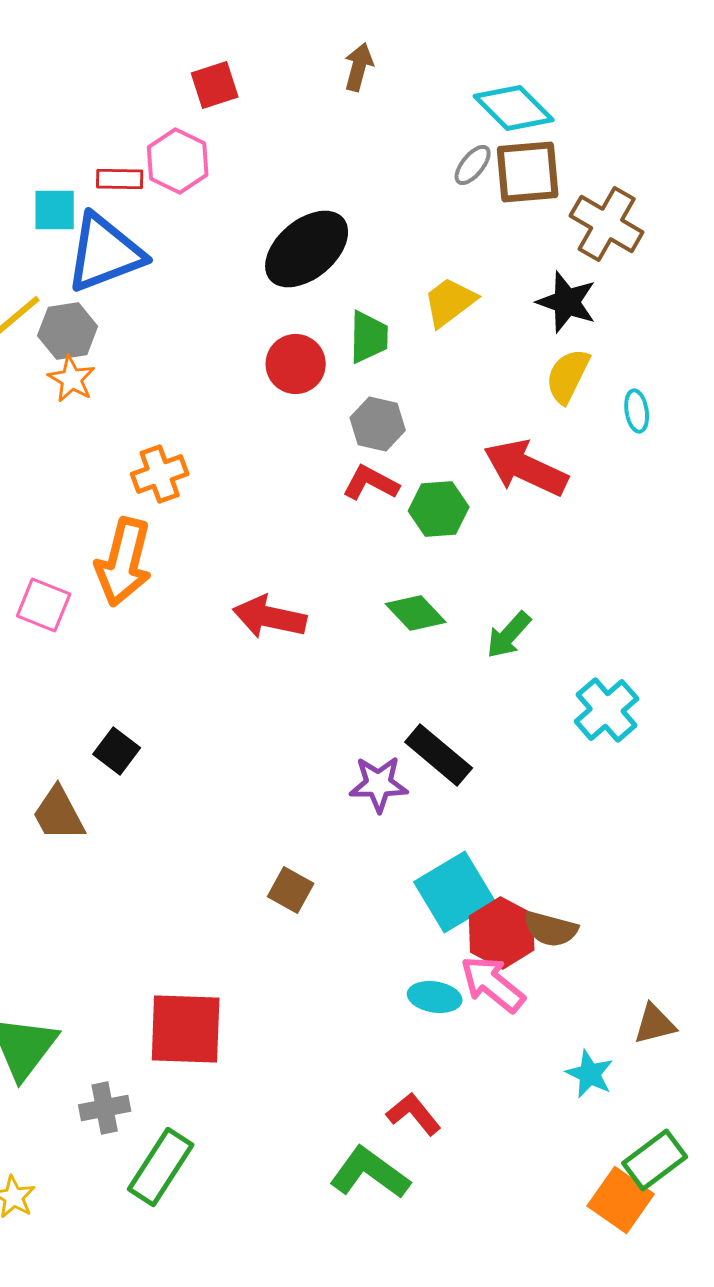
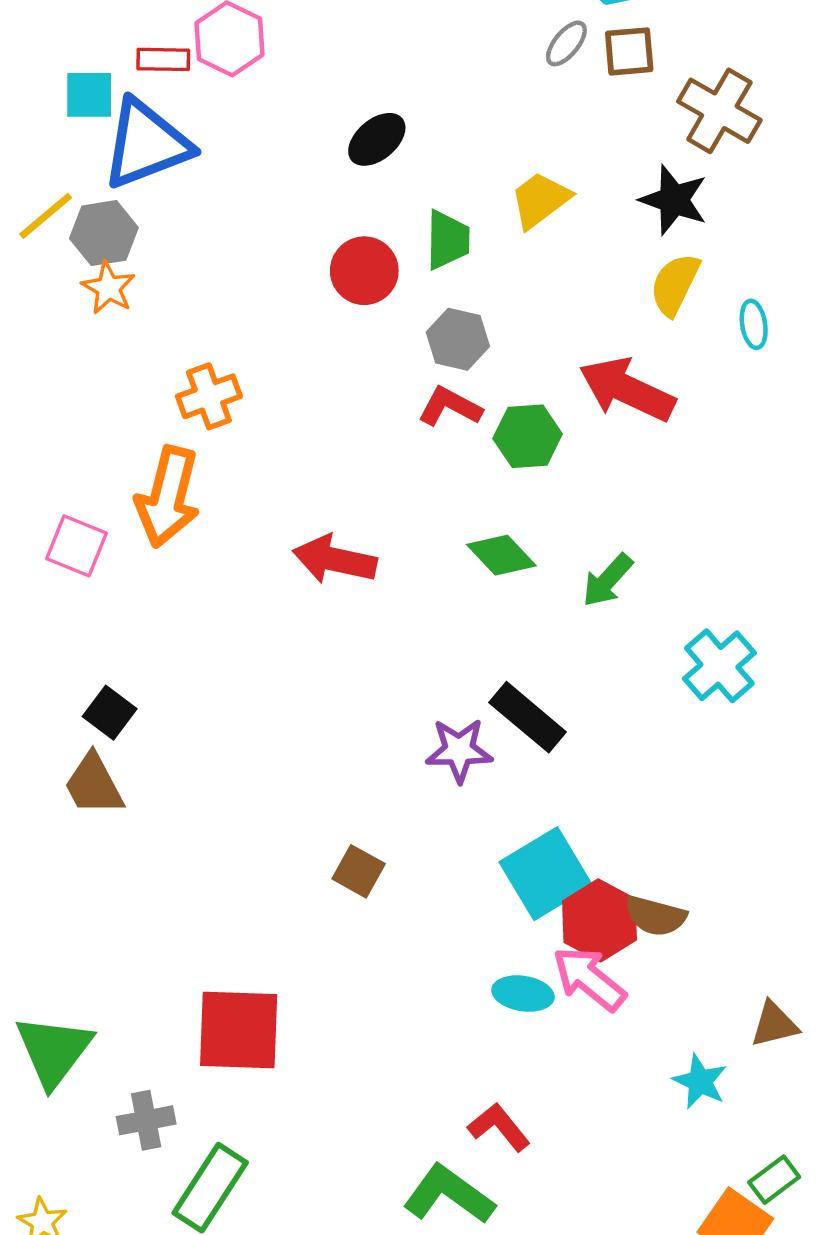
brown square: (528, 172) -> (629, 51), size x0.7
black ellipse: (307, 249) -> (377, 139), size x0.6
black square: (117, 751) -> (110, 713), moved
green rectangle: (655, 1160) -> (774, 1180), size x0.7

